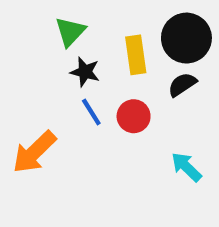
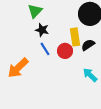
yellow rectangle: (136, 55) -> (75, 37), moved
black semicircle: (182, 85) -> (88, 45), moved

